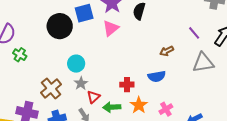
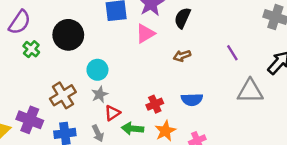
black circle: (60, 26) -> (68, 35), moved
purple line: (194, 33) -> (232, 53), moved
brown arrow: (167, 51) -> (182, 56), moved
red cross: (127, 85) -> (155, 104), turned -32

